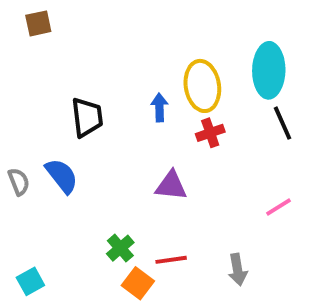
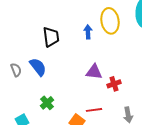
red cross: (210, 133) -> (114, 84), moved
green cross: (120, 248) -> (47, 103), moved

